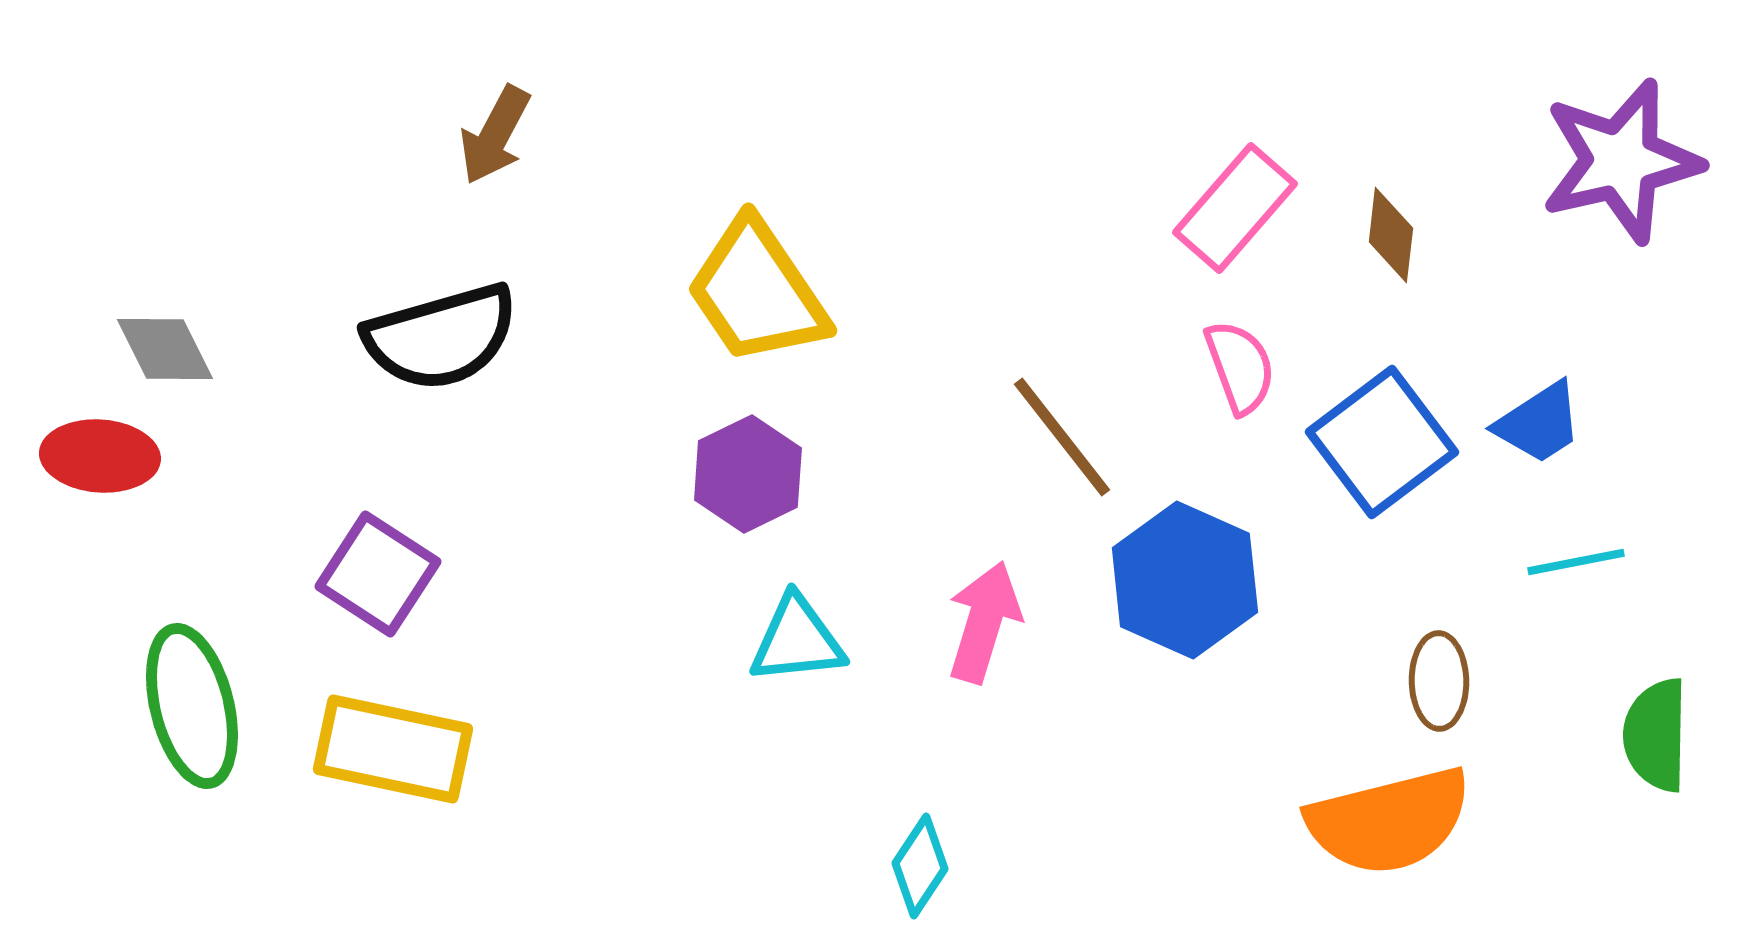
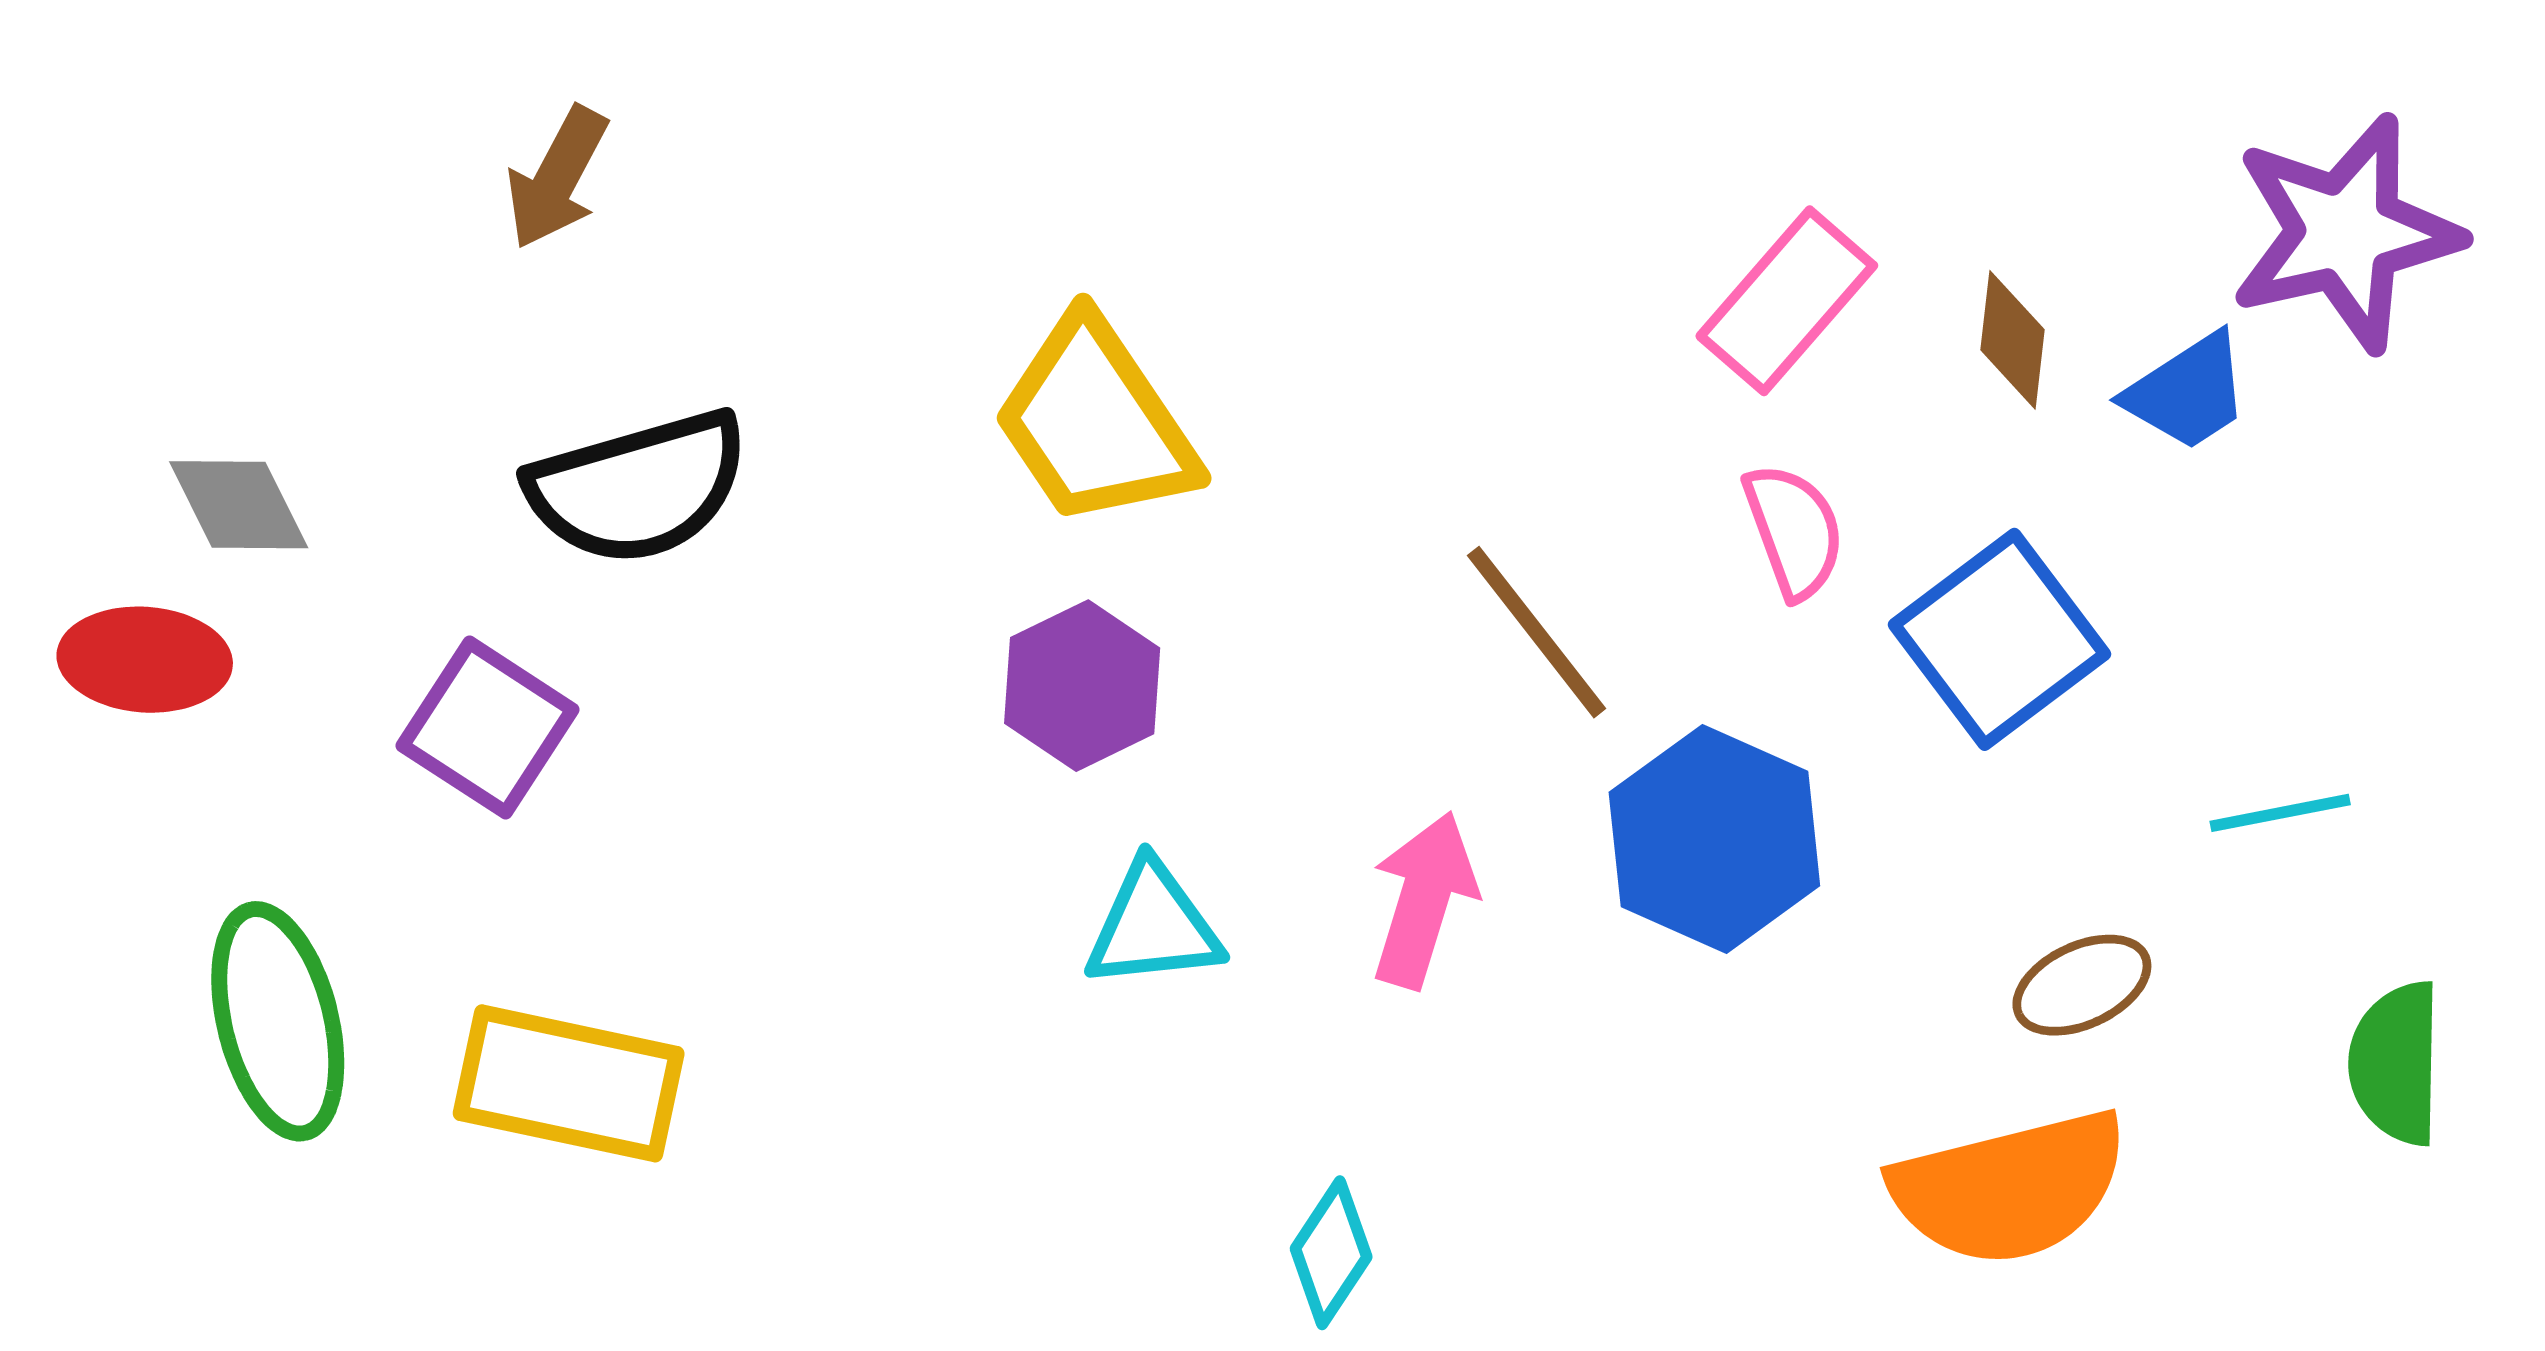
brown arrow: (495, 135) -> (557, 178), moved
blue trapezoid: (1539, 423) -> (2188, 392), moved
purple square: (378, 574) -> (488, 728), moved
brown ellipse: (1439, 681) -> (2082, 985), turned 66

